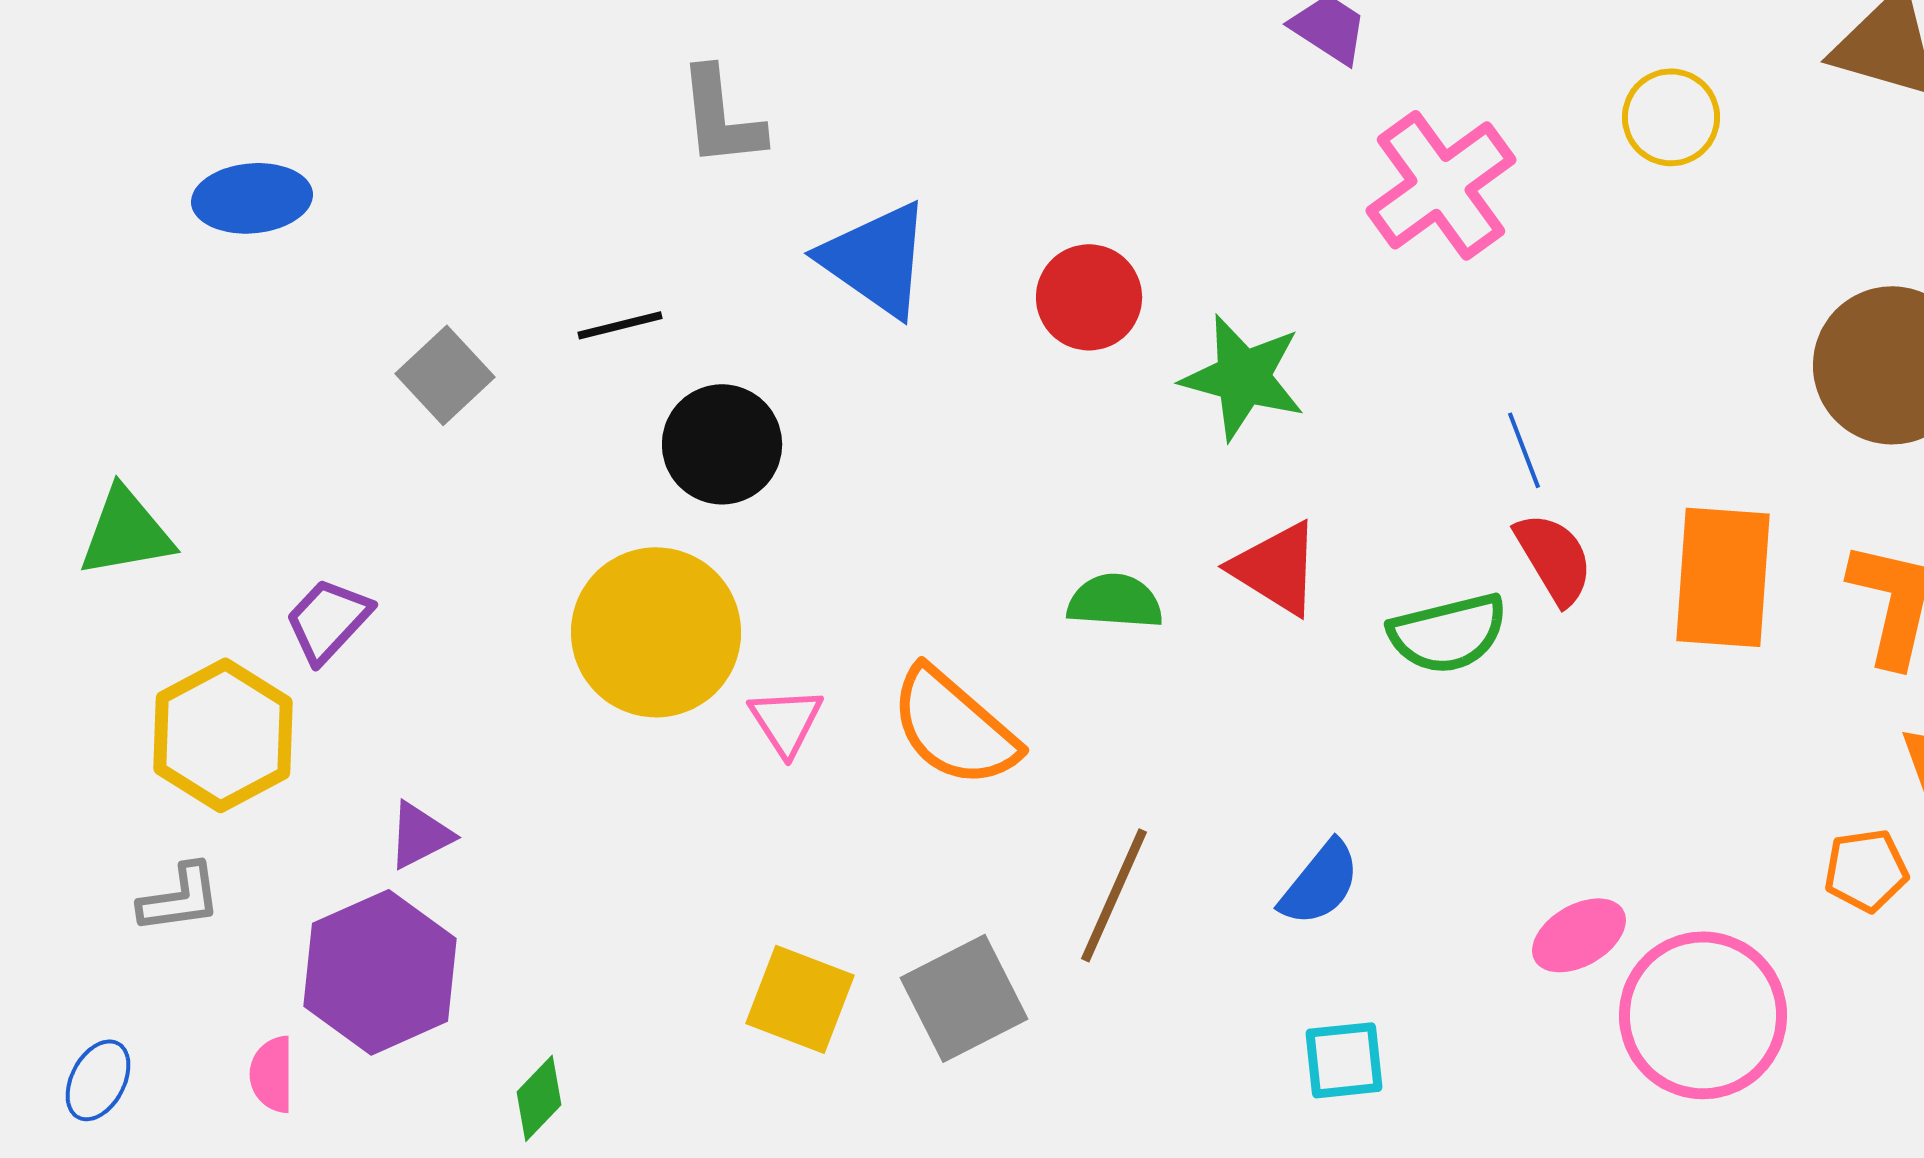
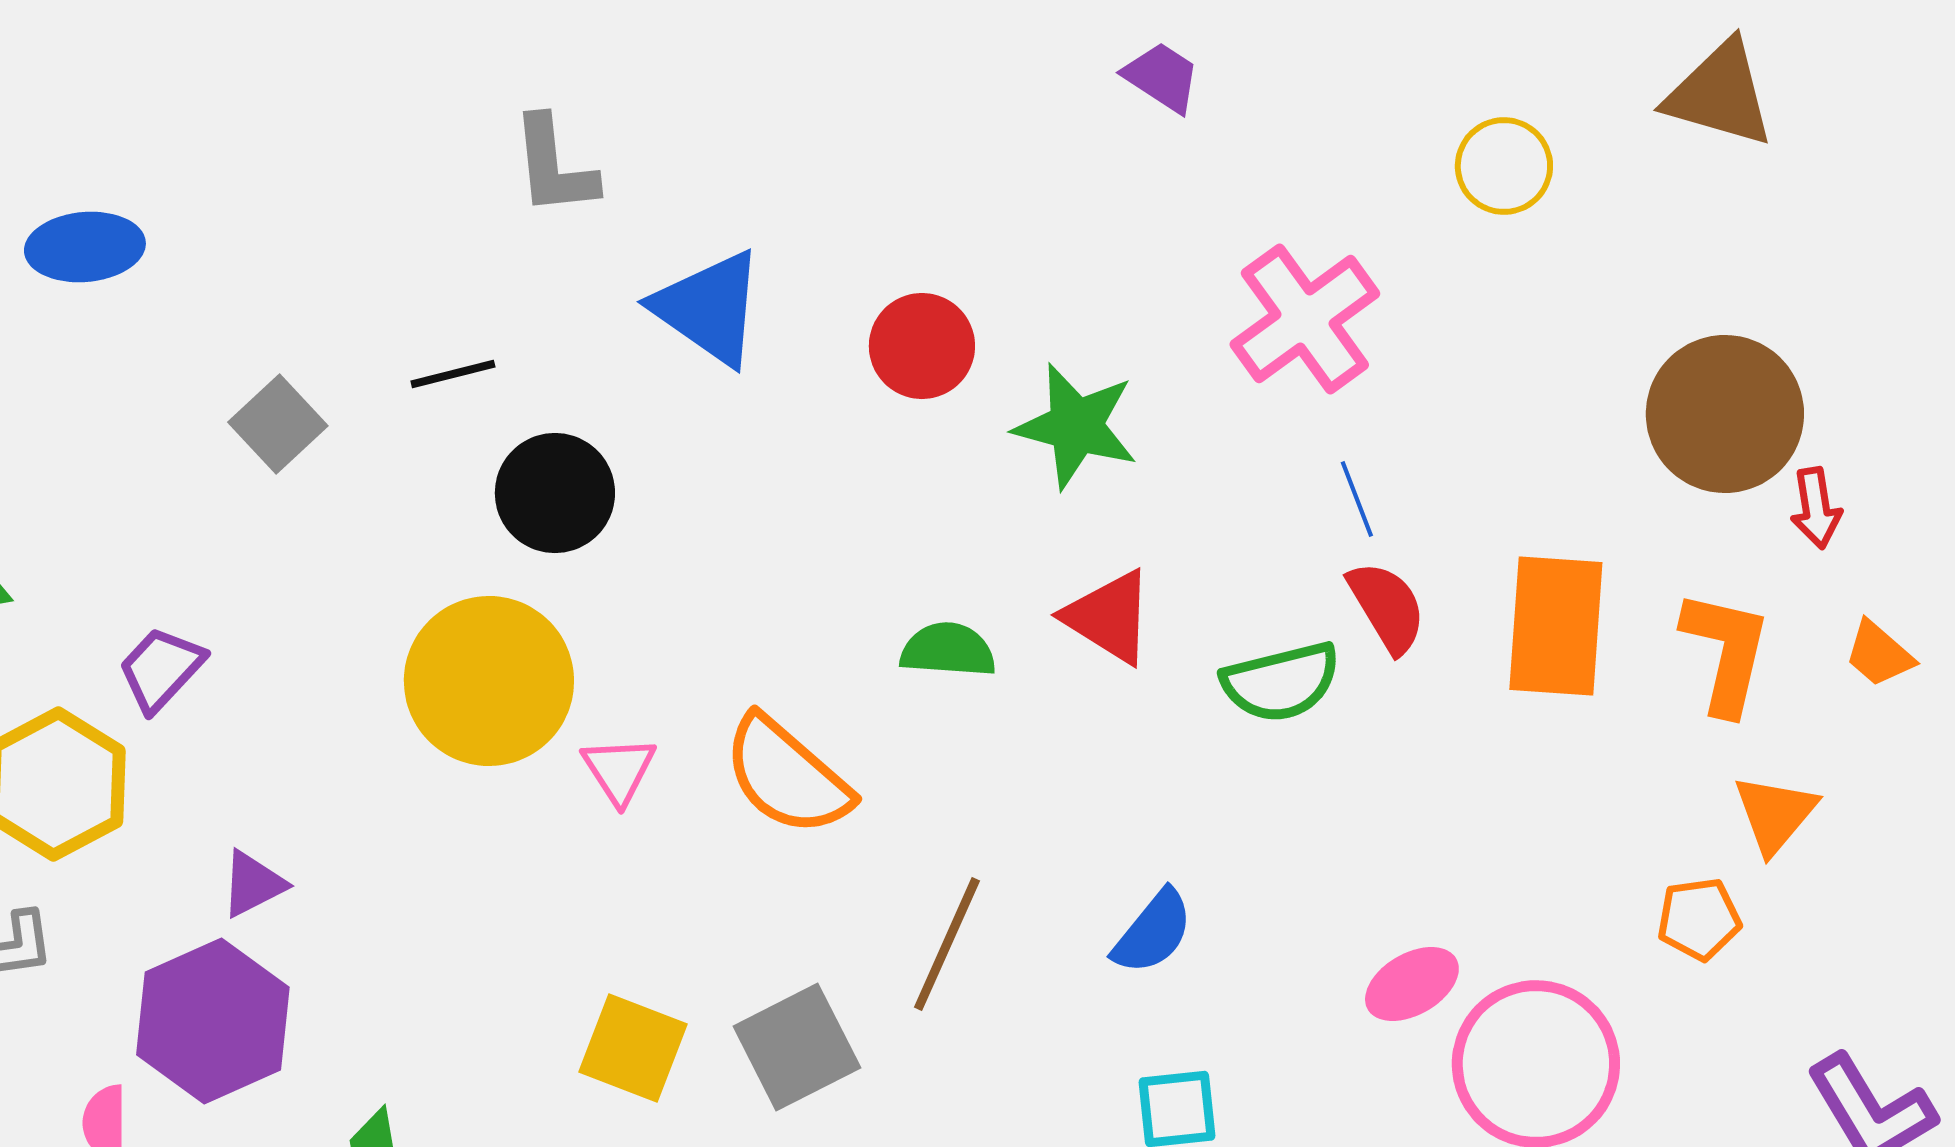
pink cross: (1441, 185) -> (1305, 319), moved

